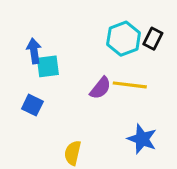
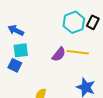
blue arrow: (34, 51) -> (16, 30), turned -56
cyan square: (48, 66) -> (21, 50), moved

